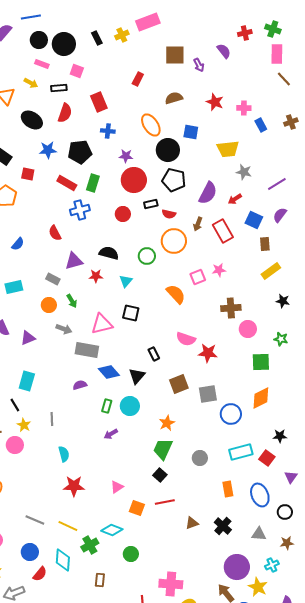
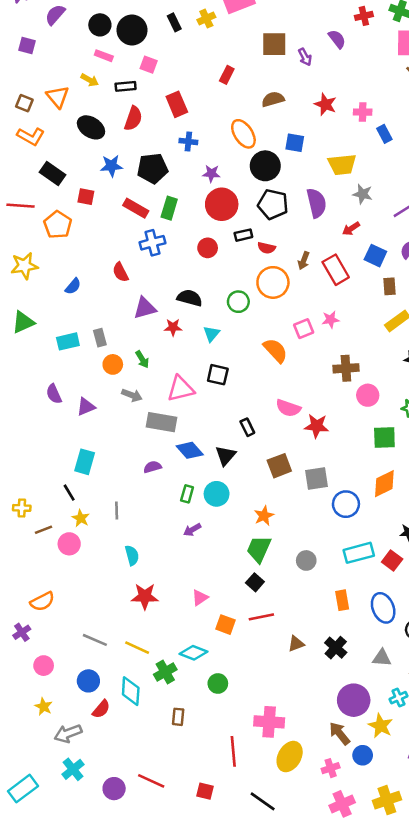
purple semicircle: (208, 193) -> (316, 203), moved, turned -40
gray rectangle: (53, 279) -> (100, 338), moved, turned 48

